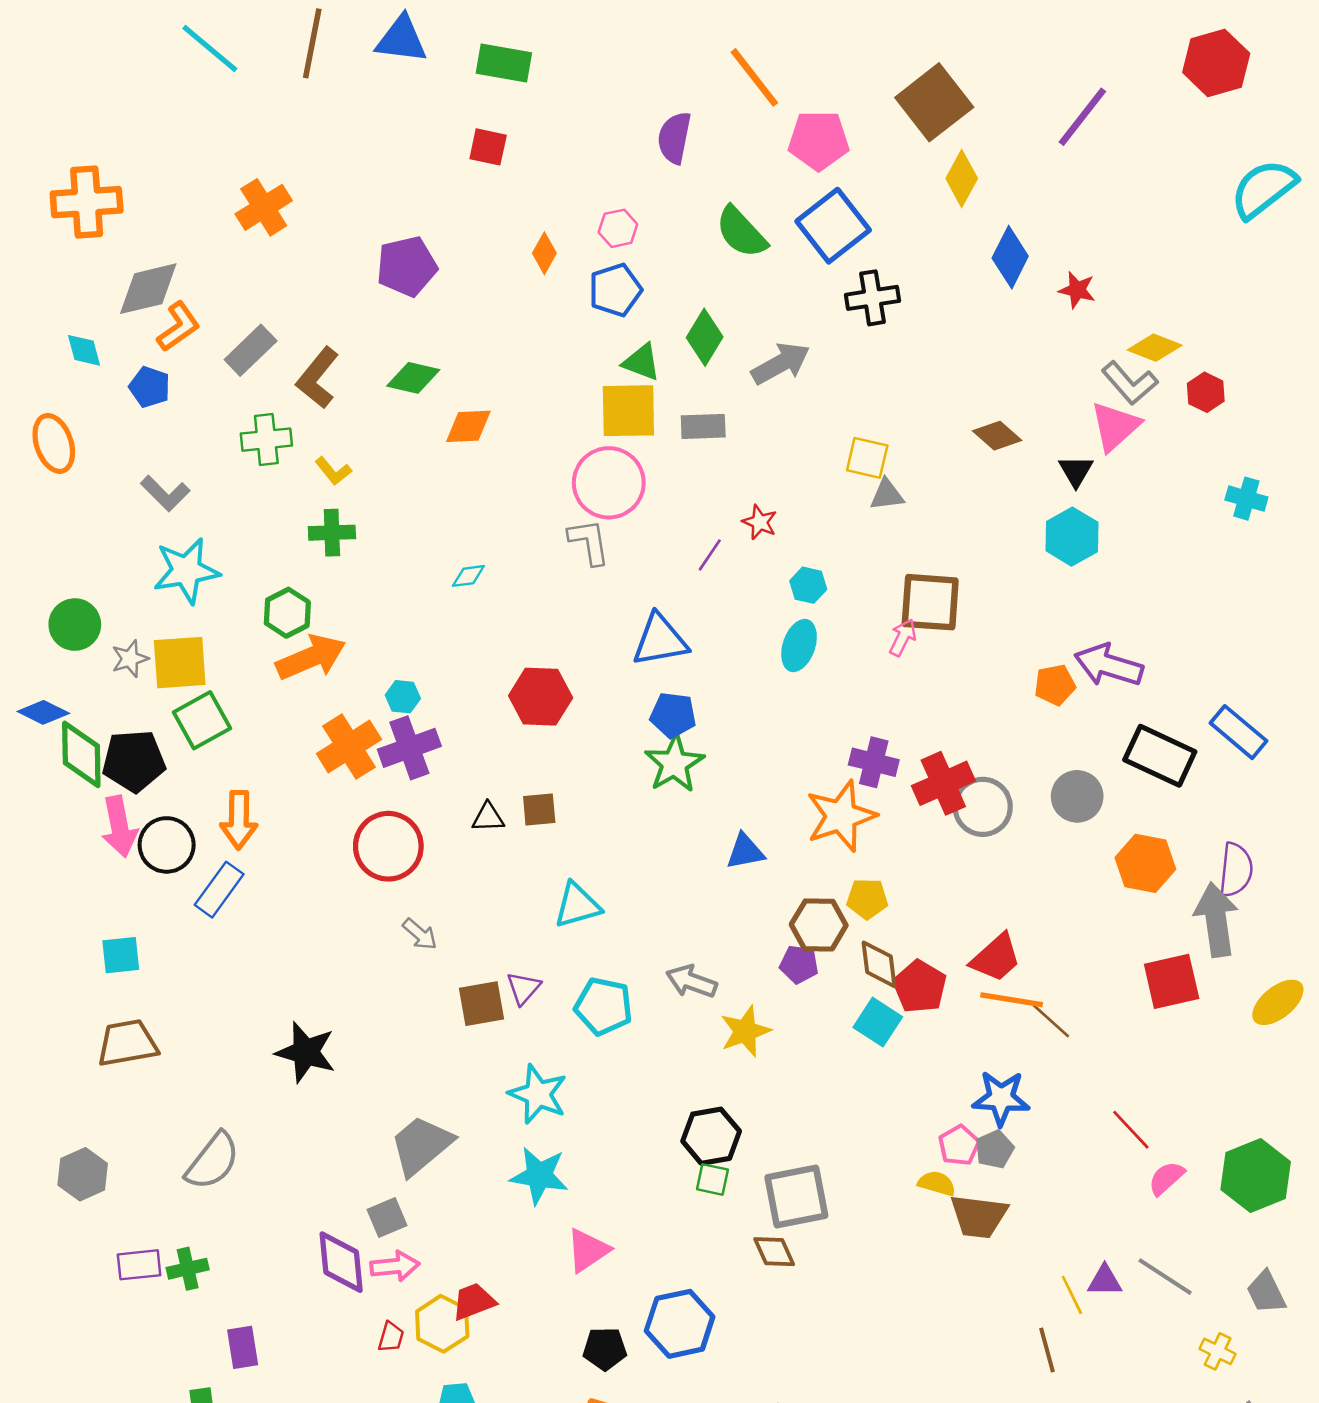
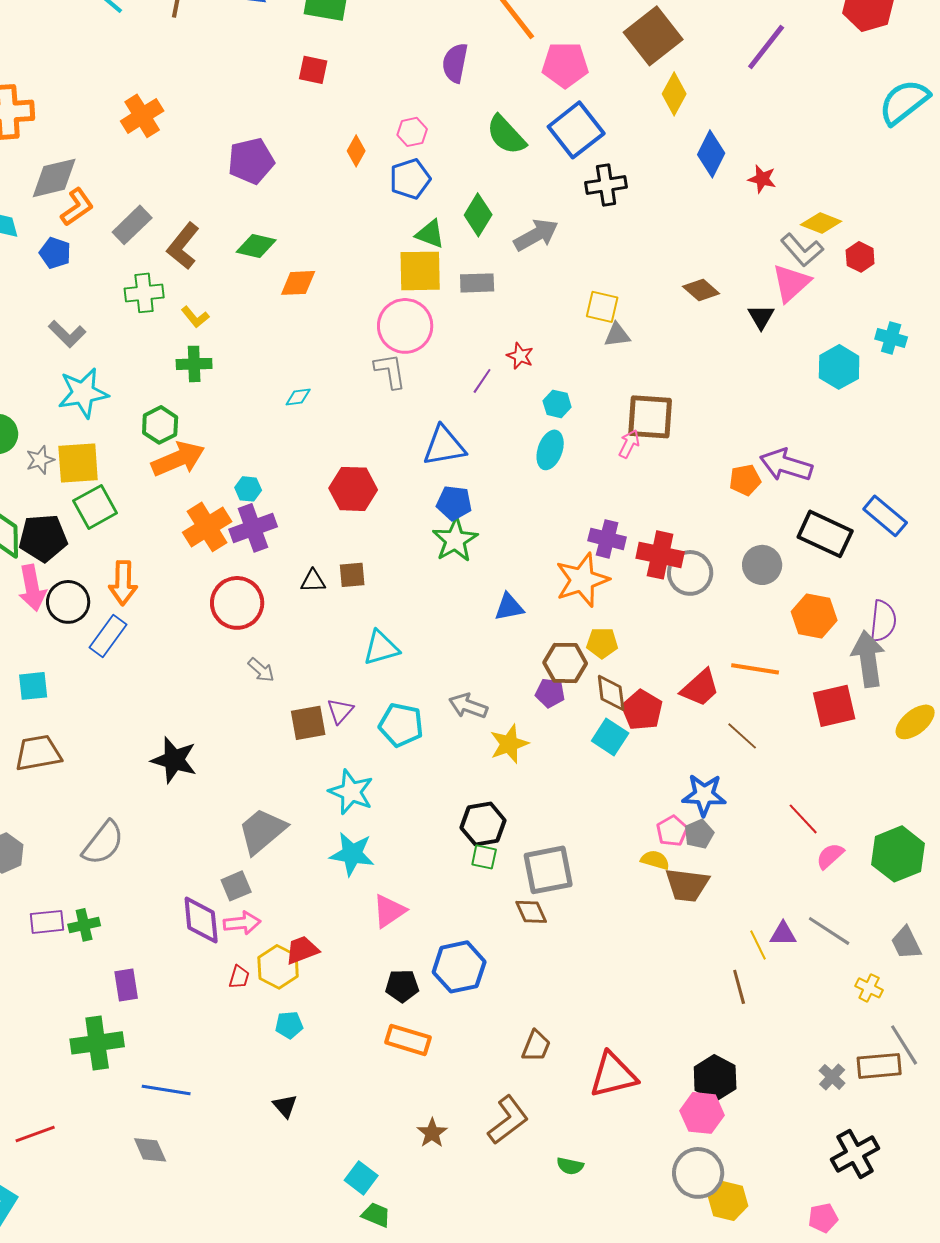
cyan hexagon: (1072, 537) -> (839, 367), moved
red cross: (943, 783) -> (660, 555), turned 36
orange line: (1012, 1000) -> (755, 669), moved

